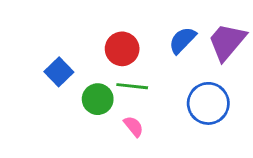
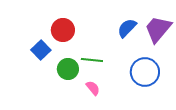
red circle: (122, 49) -> (63, 30), moved

